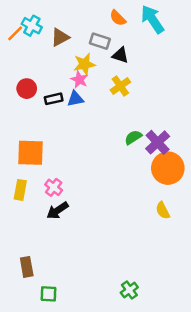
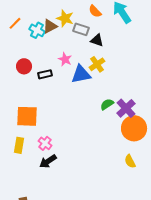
cyan cross: (32, 26) -> (37, 30), moved
yellow star: (84, 64) -> (65, 18), moved, turned 30
blue triangle: (75, 99) -> (81, 74), moved, size x1.5

